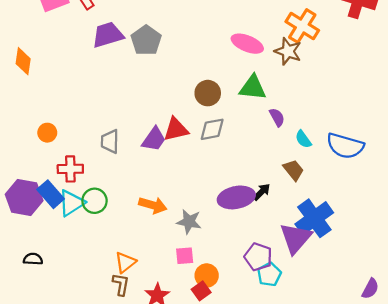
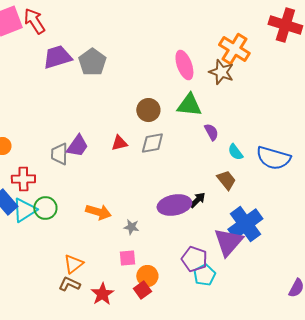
pink ellipse: (247, 44) -> (184, 65), turned 48
red triangle: (176, 129) -> (119, 143), size x0.7
purple trapezoid: (154, 139) -> (77, 146), moved
gray star: (189, 222) -> (131, 227), size x0.7
brown L-shape: (121, 284) -> (69, 284), turned -75

